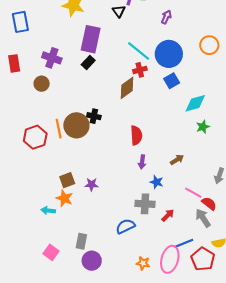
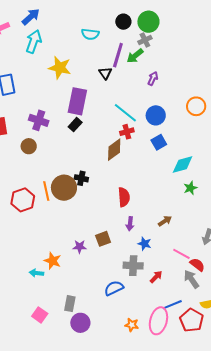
blue circle: (169, 54) -> (156, 115), size x0.7
brown square: (67, 180) -> (103, 239), moved

